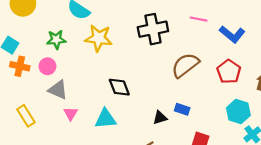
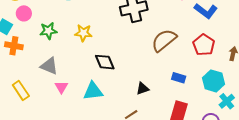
yellow star: (99, 38) -> (83, 33), moved, size x0.7
green star: (56, 40) -> (48, 31), moved
pink circle: (47, 66) -> (24, 13), moved
blue rectangle: (182, 109) -> (179, 78), moved

